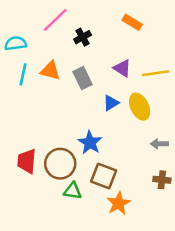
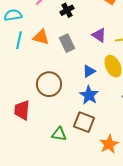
blue triangle: (111, 103) -> (89, 71), moved
blue star: (90, 143) -> (89, 95), moved
brown circle: (60, 164) -> (49, 84), moved
orange star: (118, 203) -> (109, 144), moved

